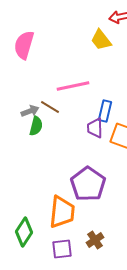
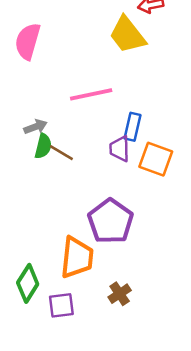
yellow trapezoid: (101, 40) -> (127, 35), size x1.4
brown line: (50, 107) -> (61, 153), moved
purple square: (62, 249) -> (61, 305), moved

